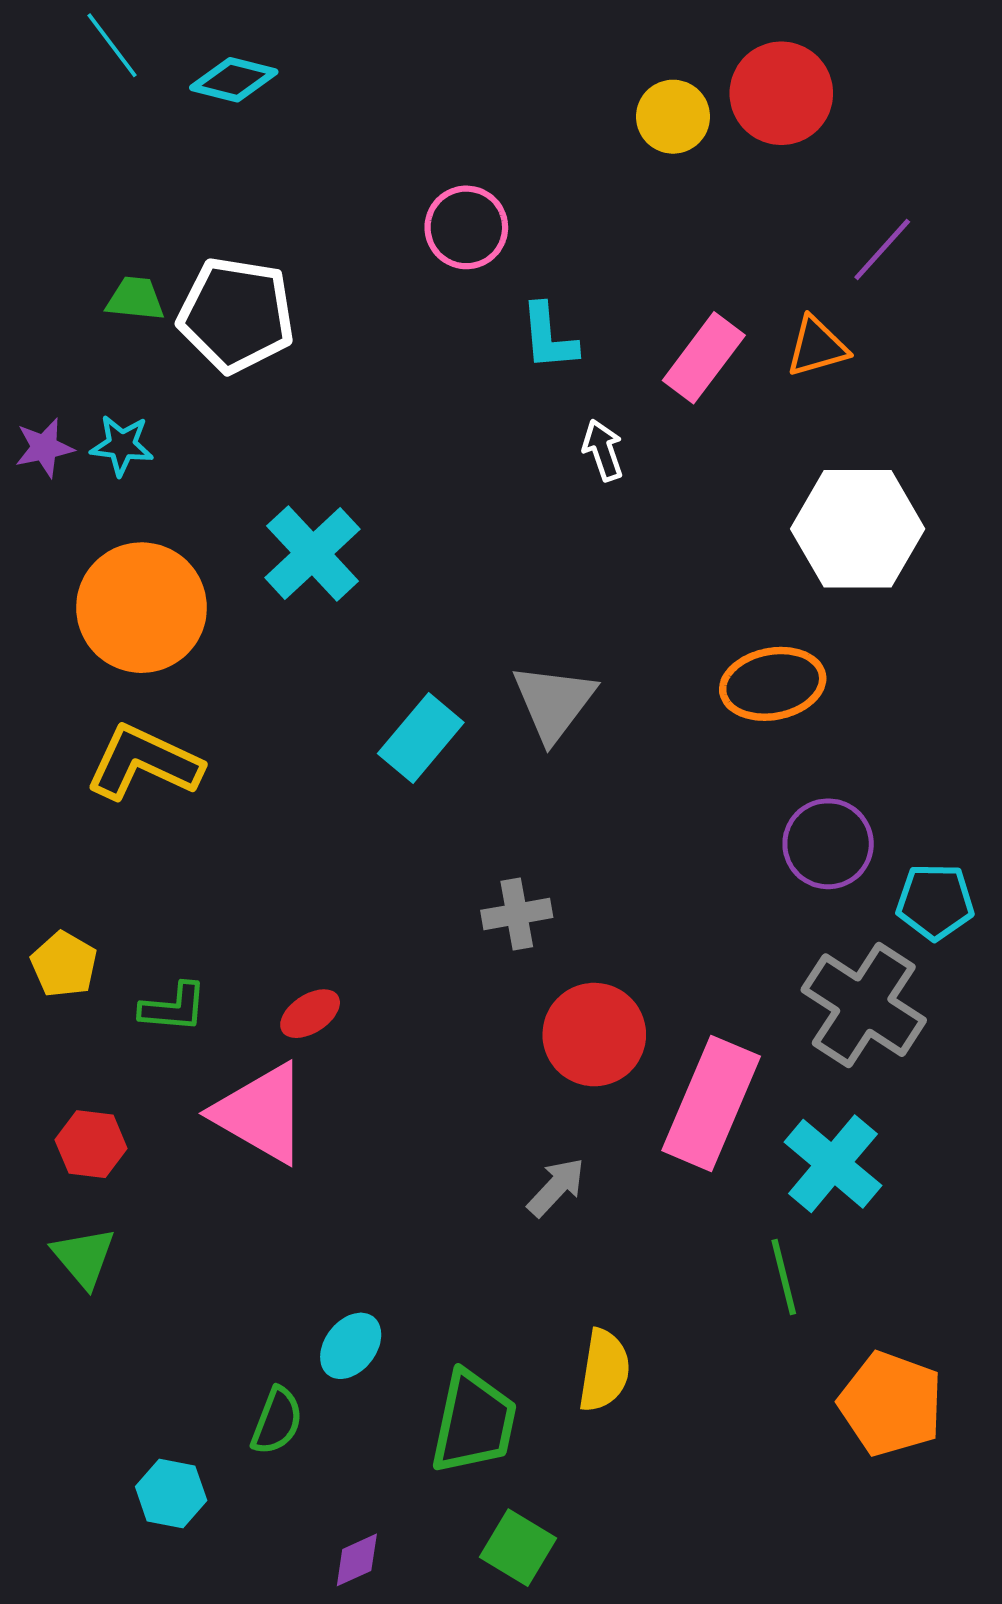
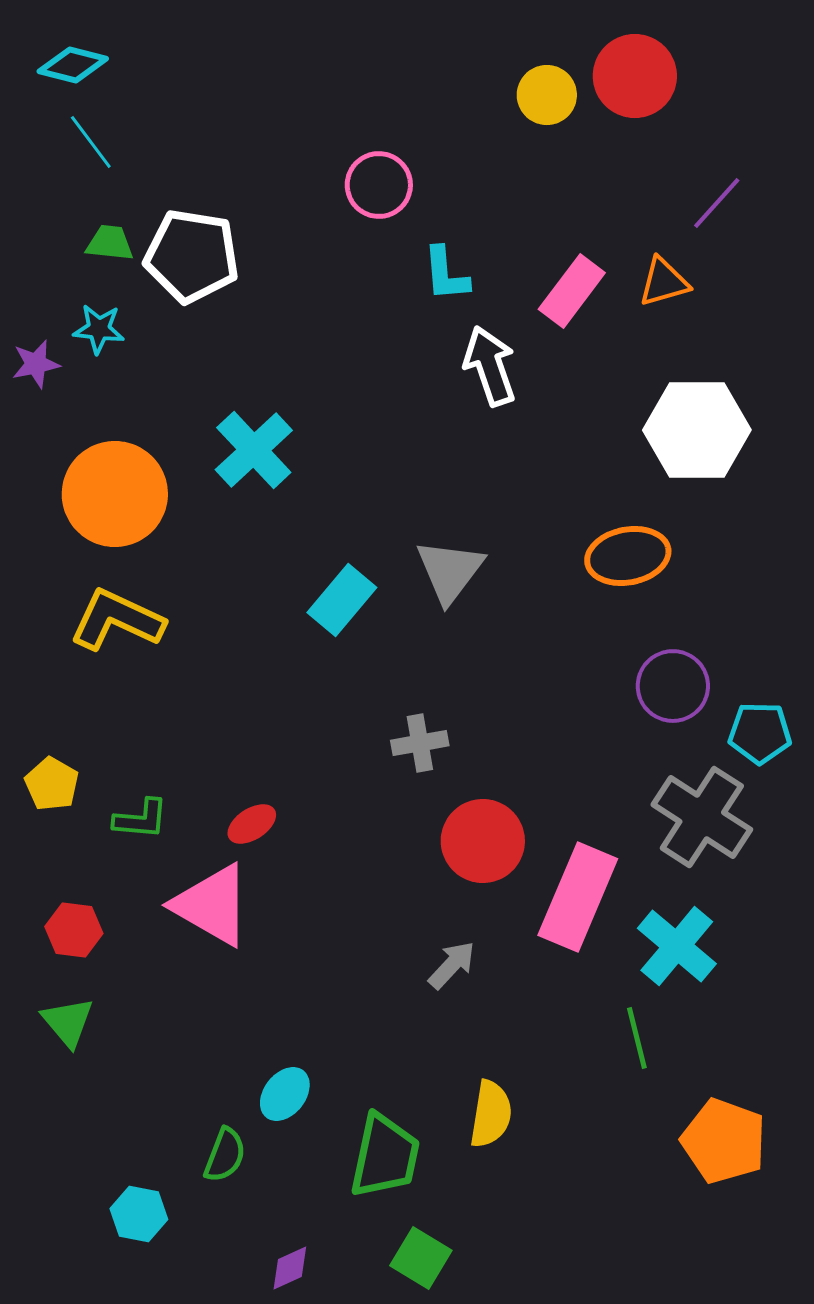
cyan line: (112, 45) -> (91, 142), moved
cyan diamond: (234, 80) -> (73, 65), moved
cyan star: (122, 445) -> (99, 329), moved
white arrow: (603, 450) -> (490, 366), size x1.6

